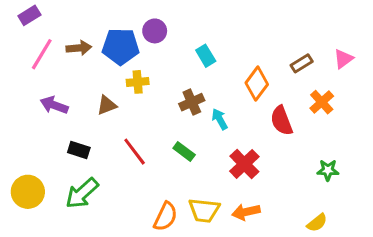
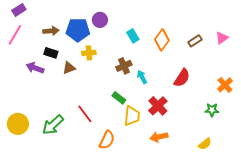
pink line: (42, 54) -> (15, 35), moved
orange diamond: (257, 84) -> (162, 40), moved
orange cross: (322, 102) -> (225, 85), moved
red semicircle: (281, 121) -> (182, 78), turned -126
black rectangle: (79, 150) -> (51, 53), moved
red line: (135, 152) -> (85, 114), moved
yellow trapezoid: (204, 210) -> (132, 116), moved, turned -90

